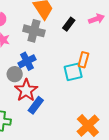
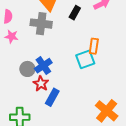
blue cross: (27, 61) -> (43, 66), moved
red star: (26, 90) -> (41, 84), size x0.7

